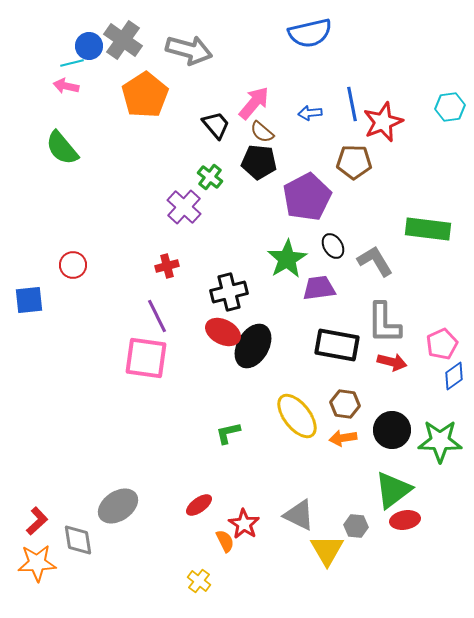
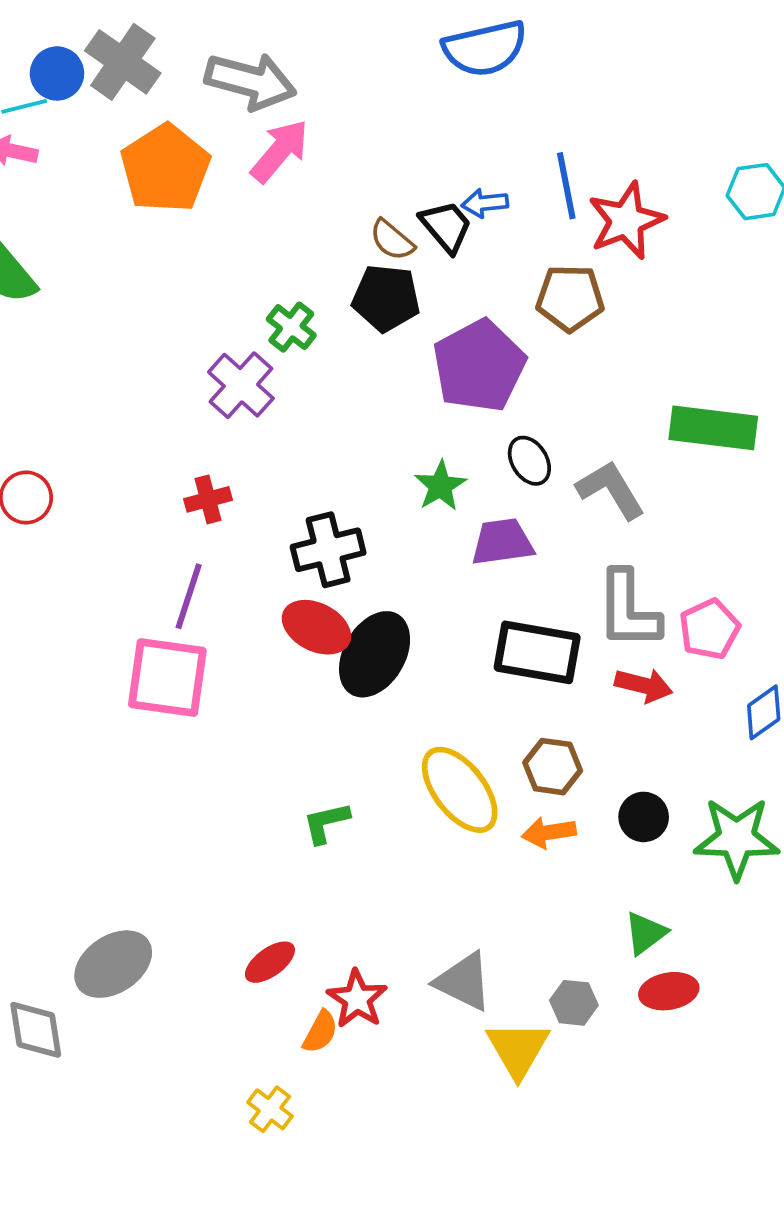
pink arrow: (254, 103) -> (280, 151), moved
black trapezoid: (216, 125) -> (446, 226), moved
green star: (287, 259) -> (440, 486), size x0.7
purple line: (157, 316) -> (189, 596), turned 44
pink pentagon: (442, 344) -> (709, 629), moved
black circle: (392, 430) -> (644, 817), size x0.7
green triangle: (393, 490) -> (646, 933), size x0.6
orange semicircle: (225, 541) -> (320, 1032), turned 55

